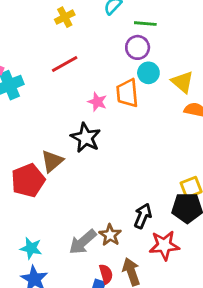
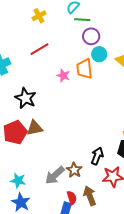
green line: (145, 24) -> (82, 20), moved
black star: (86, 138) -> (26, 98), moved
brown triangle: (52, 161) -> (35, 128), moved, turned 30

